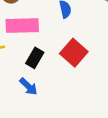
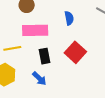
black rectangle: (35, 58) -> (45, 56), turned -42

